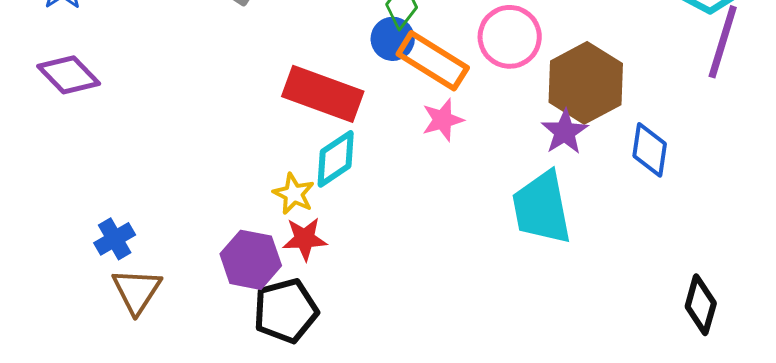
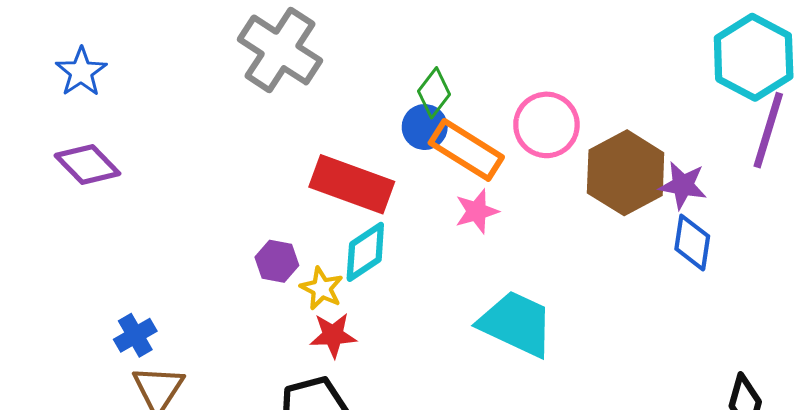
purple star: (565, 132) -> (683, 185), moved, turned -30
cyan trapezoid: (542, 208) -> (516, 324), moved, turned 126
purple hexagon: (251, 260) -> (277, 261), moved, size x0.7

